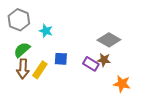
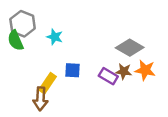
green semicircle: (22, 50) -> (15, 40), moved, turned -72
brown arrow: (23, 69) -> (40, 99), moved
orange star: (122, 84) -> (145, 70), moved

